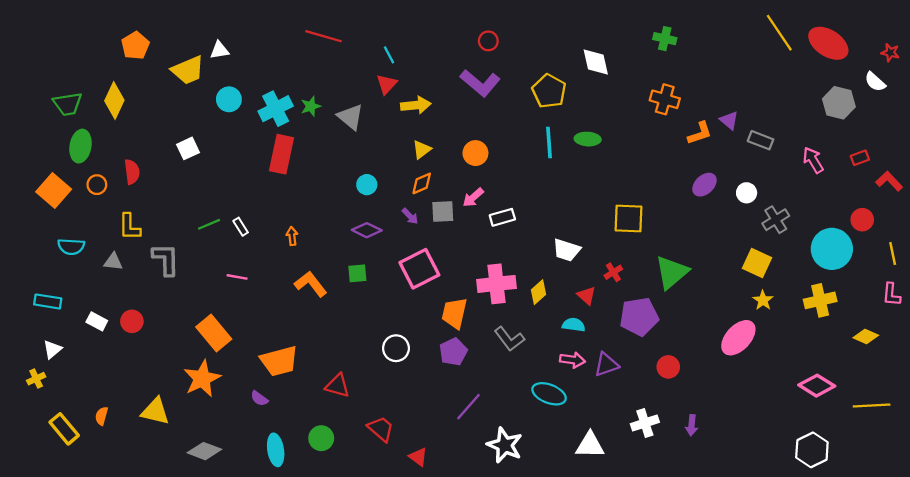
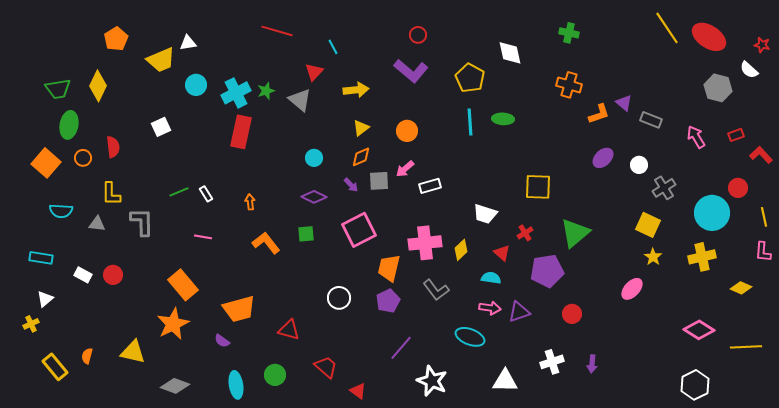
red triangle: (387, 84) -> (314, 72), moved
pink ellipse: (738, 338) -> (632, 289), size x0.7

